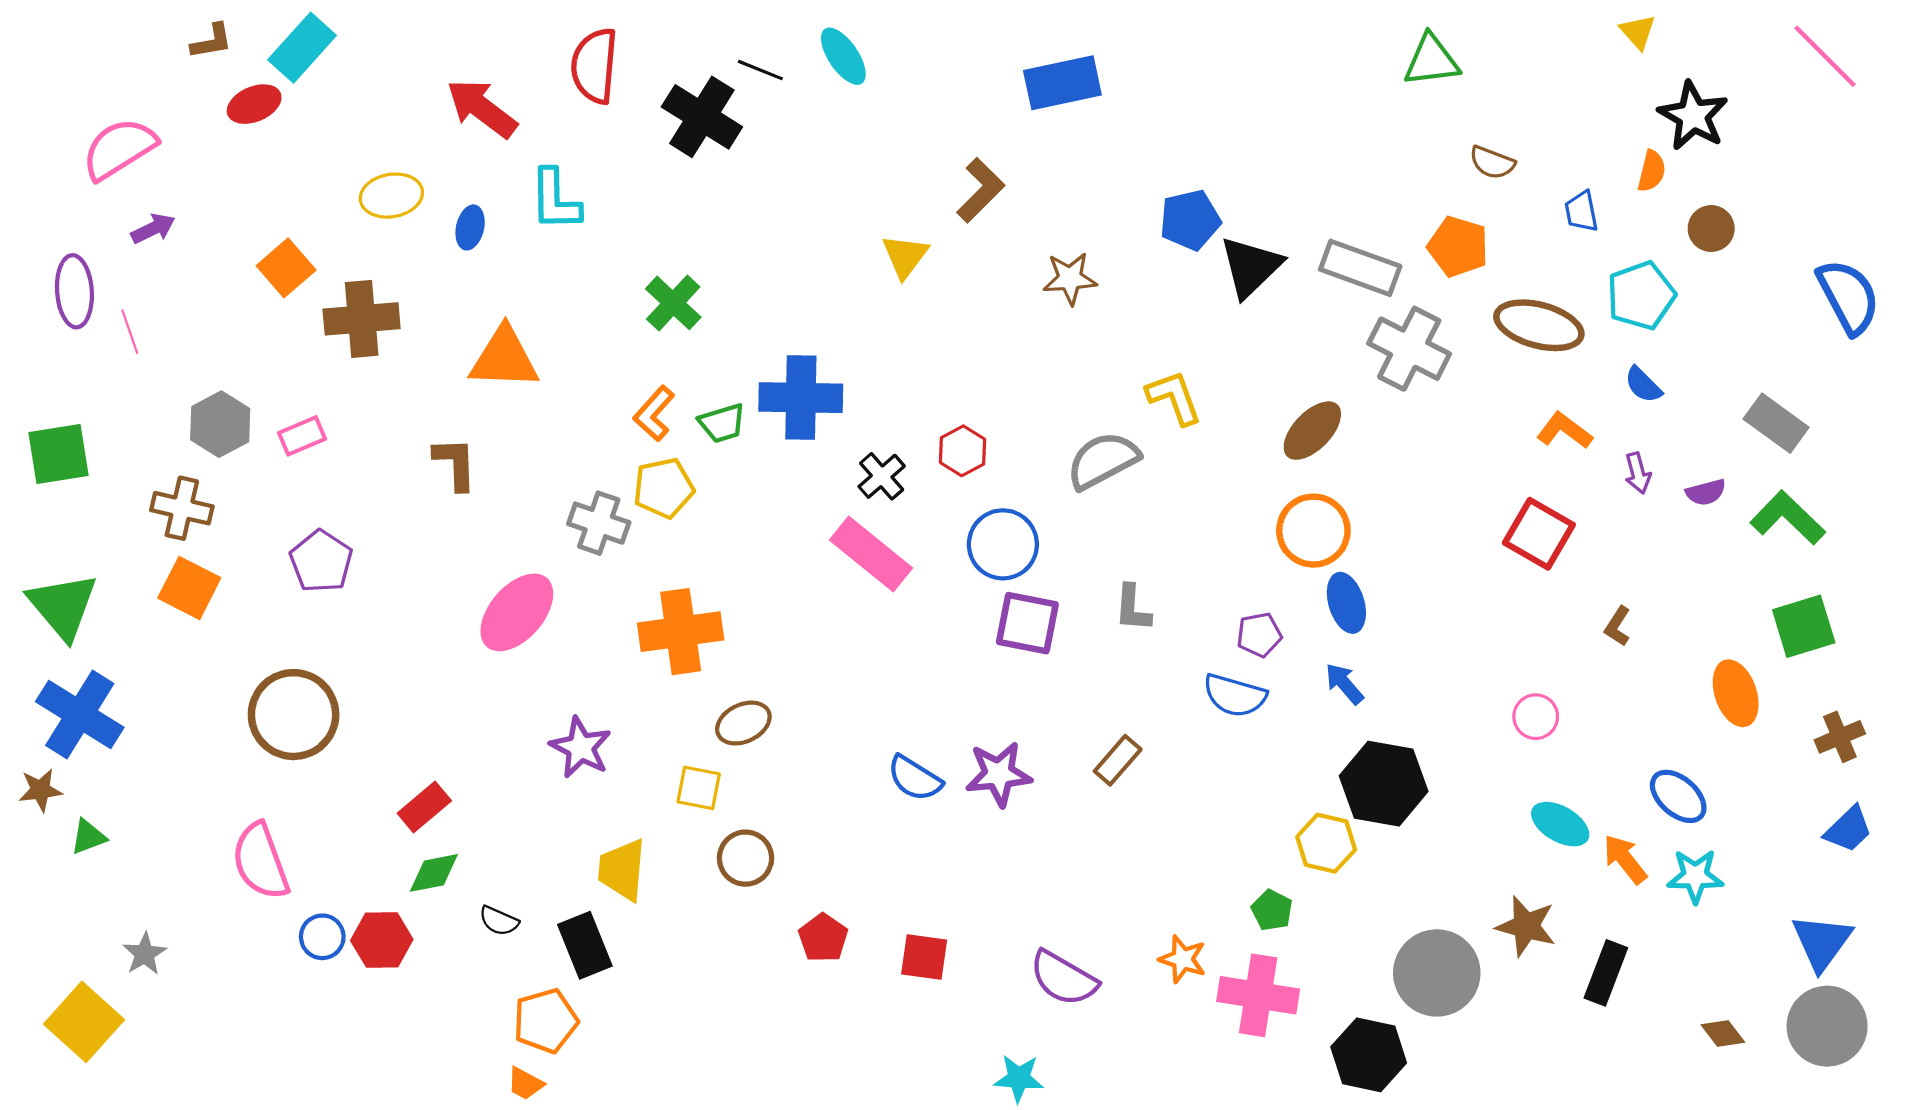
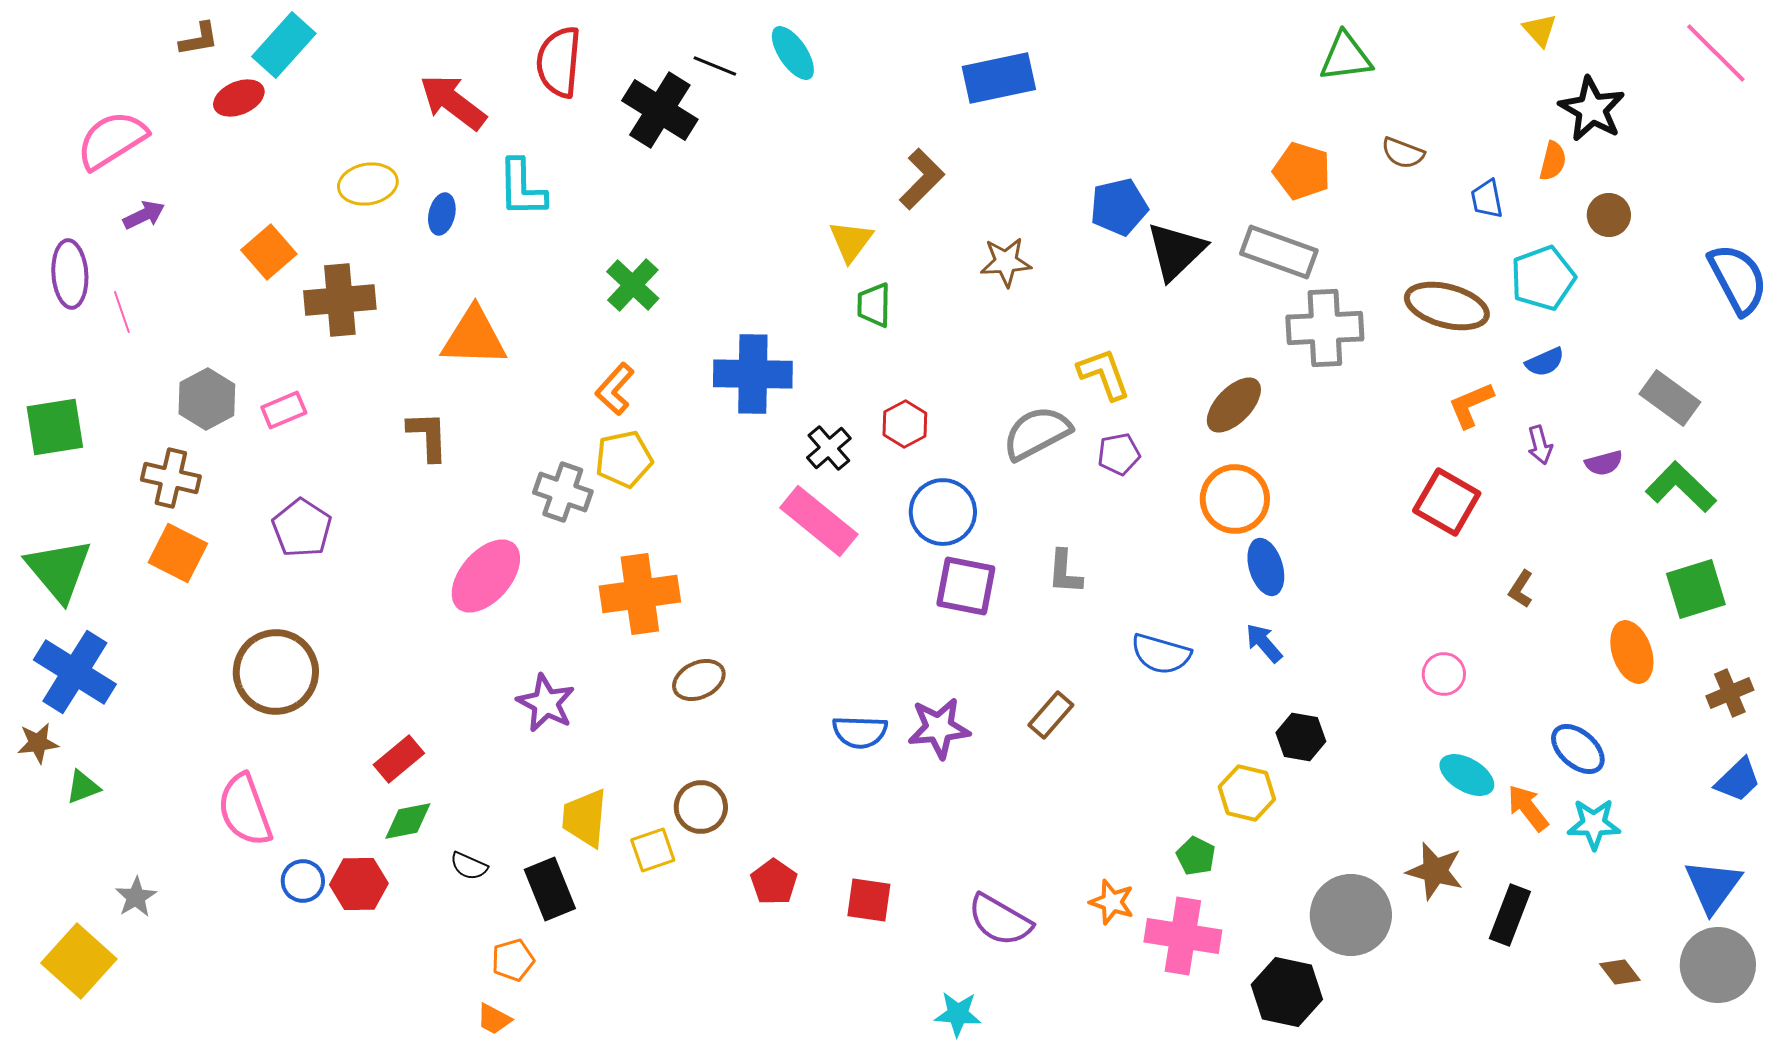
orange pentagon: (1458, 247) -> (1302, 171), moved
gray cross: (1409, 349) -> (1325, 328), turned -30
blue semicircle: (1643, 385) -> (1545, 362), turned -69
green trapezoid: (722, 423) -> (874, 305), moved, turned 108
orange L-shape: (1564, 431) -> (1471, 405), turned -60
purple pentagon: (1259, 635) -> (1119, 454), moved
blue semicircle: (915, 778) -> (860, 732), turned -30
black hexagon: (1384, 784) -> (1301, 737), size x0.6
yellow square: (699, 788) -> (653, 850), moved, turned -30
orange pentagon: (546, 1021) -> (513, 960), size x0.7

